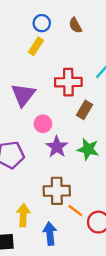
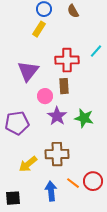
brown rectangle: (85, 110) -> (64, 86), moved, turned -35
orange line: (75, 211) -> (73, 183), moved
yellow arrow: (23, 215) -> (28, 164), moved, turned -132

